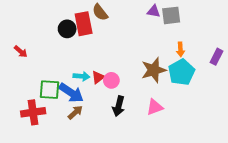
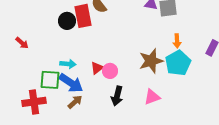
cyan arrow: (81, 76) -> (68, 64), moved

